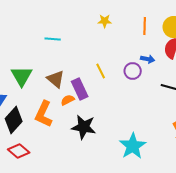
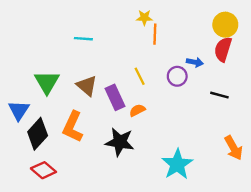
orange line: (145, 26) -> (155, 34), moved
orange semicircle: (68, 100) -> (137, 110), moved

